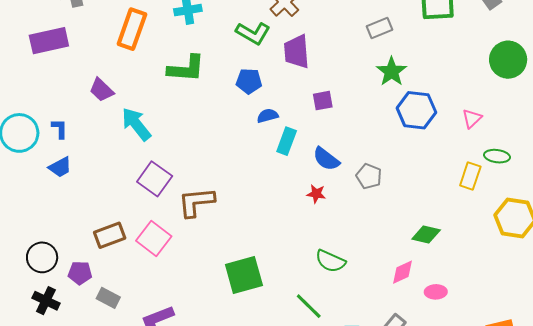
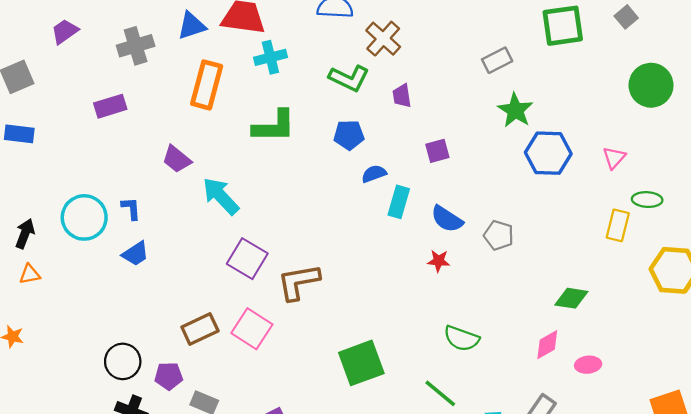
purple rectangle: (49, 41) -> (110, 106), size x0.7
purple trapezoid: (296, 52) -> (402, 96), size x0.6

